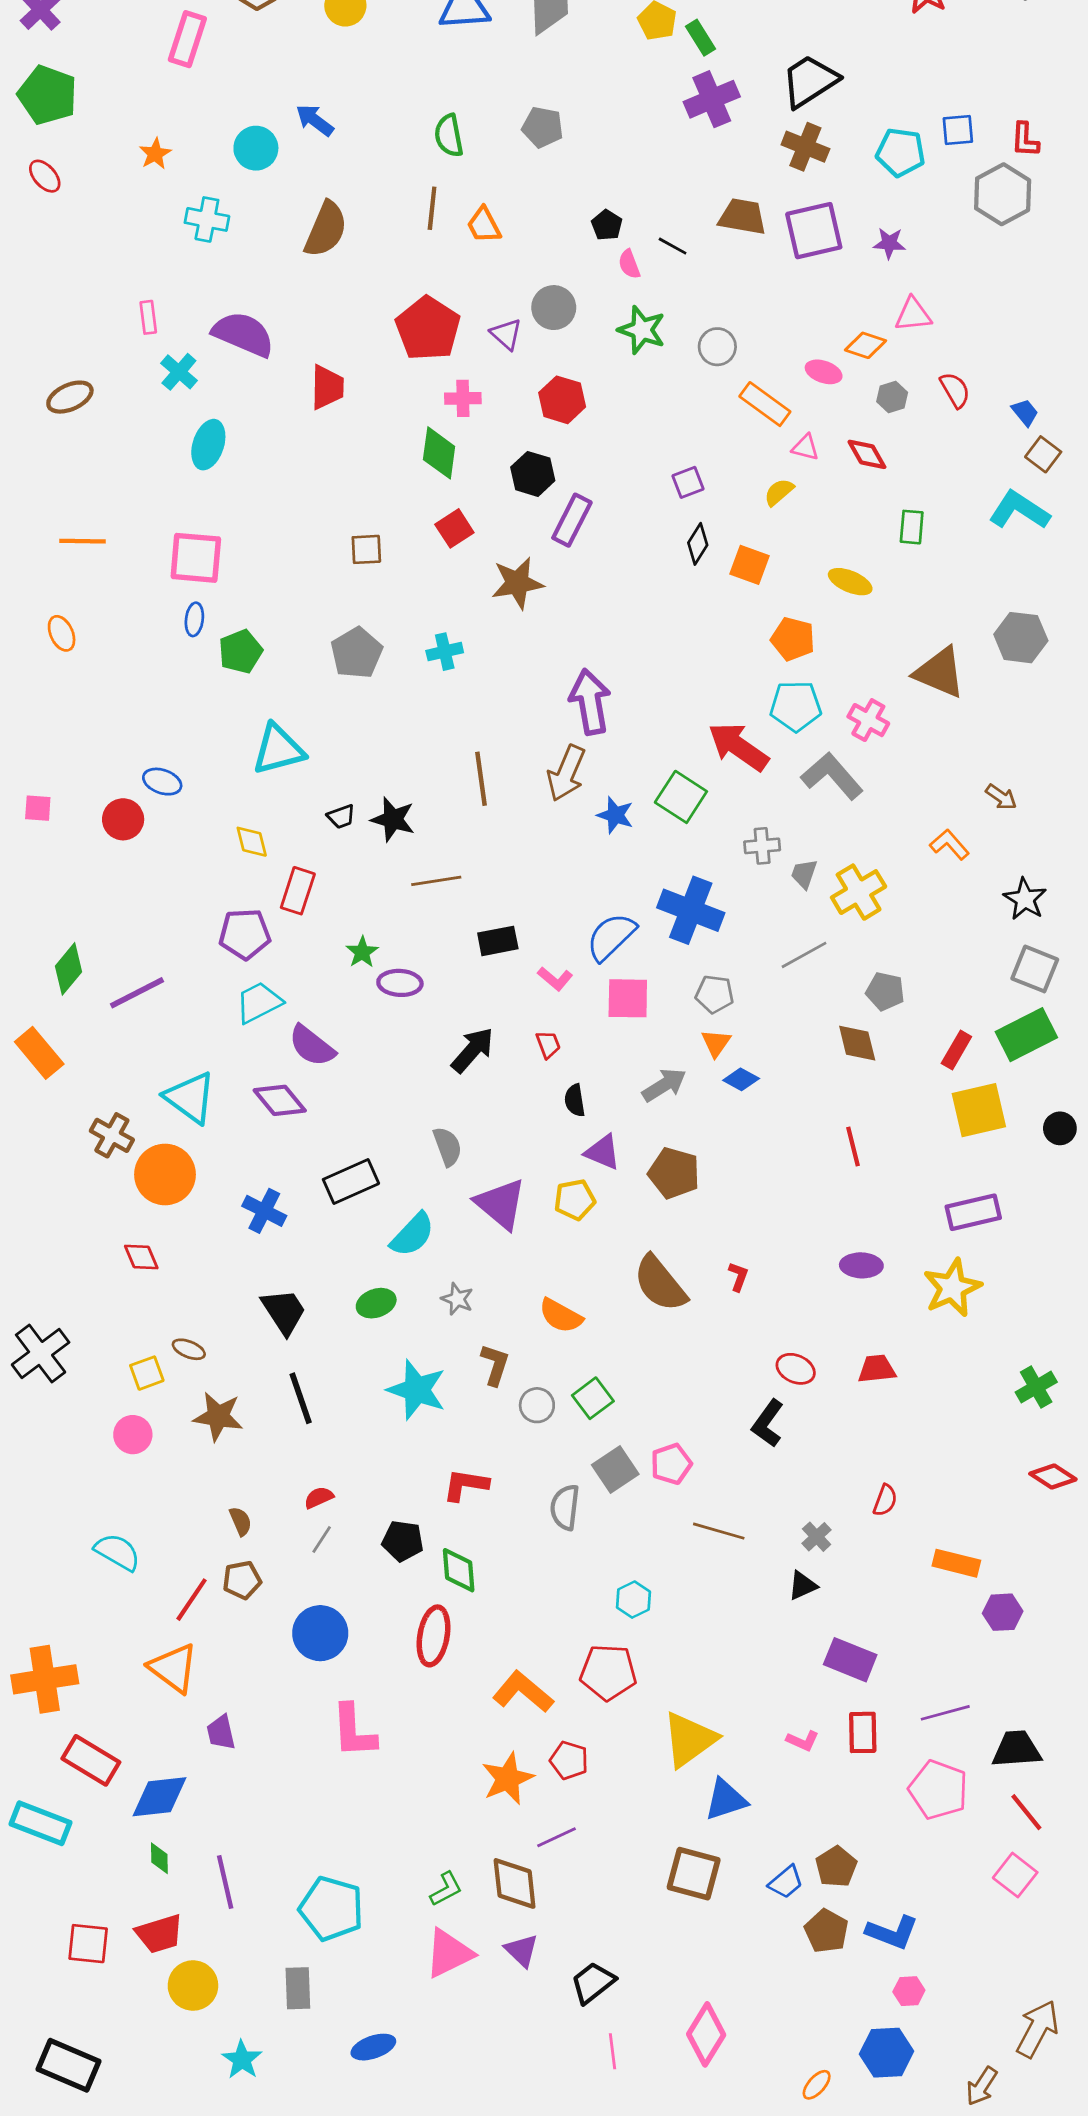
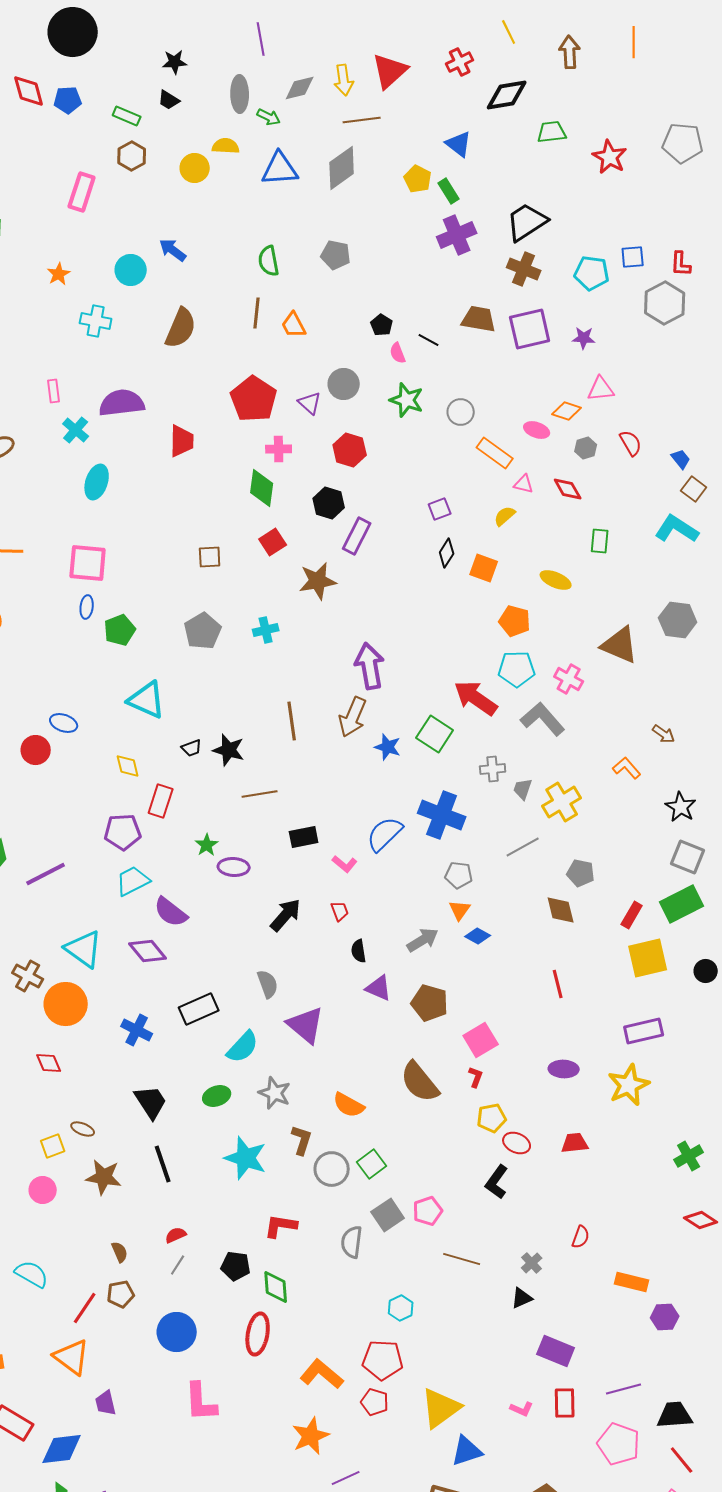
purple semicircle: (243, 334) -> (122, 403), turned -30
cyan triangle: (278, 749) -> (147, 700), turned 39
pink square: (628, 998) -> (481, 1040), moved, turned -32
yellow pentagon: (575, 1200) -> (492, 1118), moved
gray star: (457, 1299) -> (275, 1093), size x1.4
gray circle: (537, 1405) -> (332, 1169), size x1.4
red pentagon: (569, 1760) -> (375, 1402), moved

